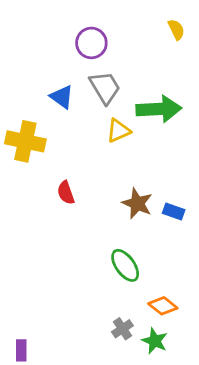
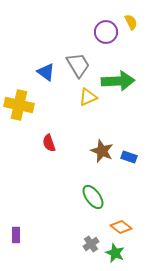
purple circle: (91, 43) -> (106, 32), moved
purple rectangle: (21, 350) -> (16, 235), moved

